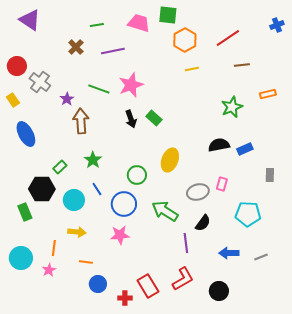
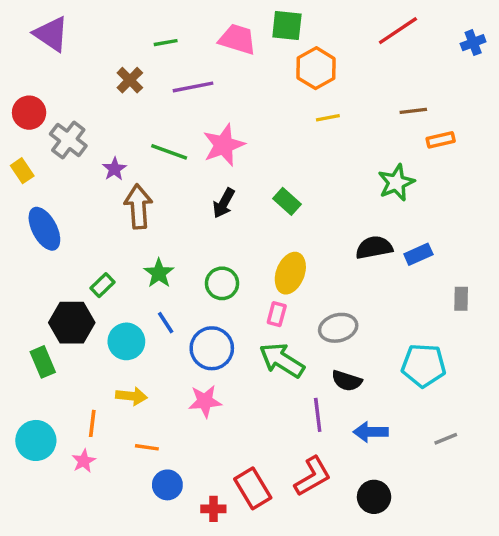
red line: (228, 38) -> (398, 31), moved
orange rectangle: (268, 94) -> (441, 140), moved
green rectangle: (154, 118) -> (287, 201), moved
black arrow: (131, 119) -> (224, 203), turned 48
green circle: (137, 175) -> (222, 283), moved
pink rectangle: (222, 184) -> (277, 314), moved
black semicircle: (203, 223) -> (347, 381), turned 72
blue arrow: (229, 253) -> (371, 432), moved

